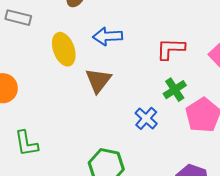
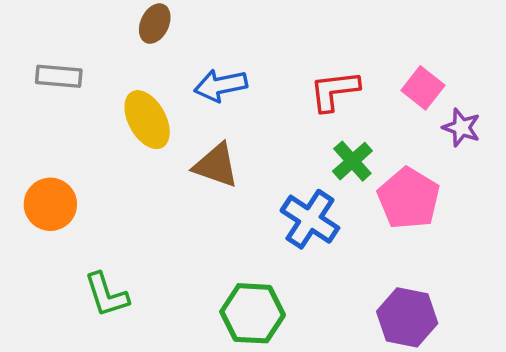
brown triangle: (98, 81) -> (216, 165), turned -40
blue cross: (146, 118) -> (310, 219), size x1.4

